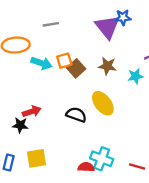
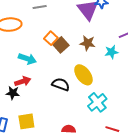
orange square: (64, 61) -> (51, 38), turned -32
cyan arrow: (41, 63) -> (27, 59), moved
cyan cross: (102, 159) -> (97, 102), moved, turned 30

